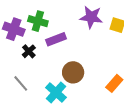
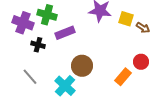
black cross: (29, 51) -> (38, 45), turned -32

